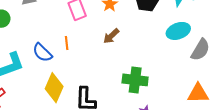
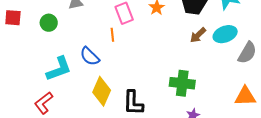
brown arrow: (111, 36) -> (198, 35), moved
orange line: (67, 43) -> (112, 35), moved

